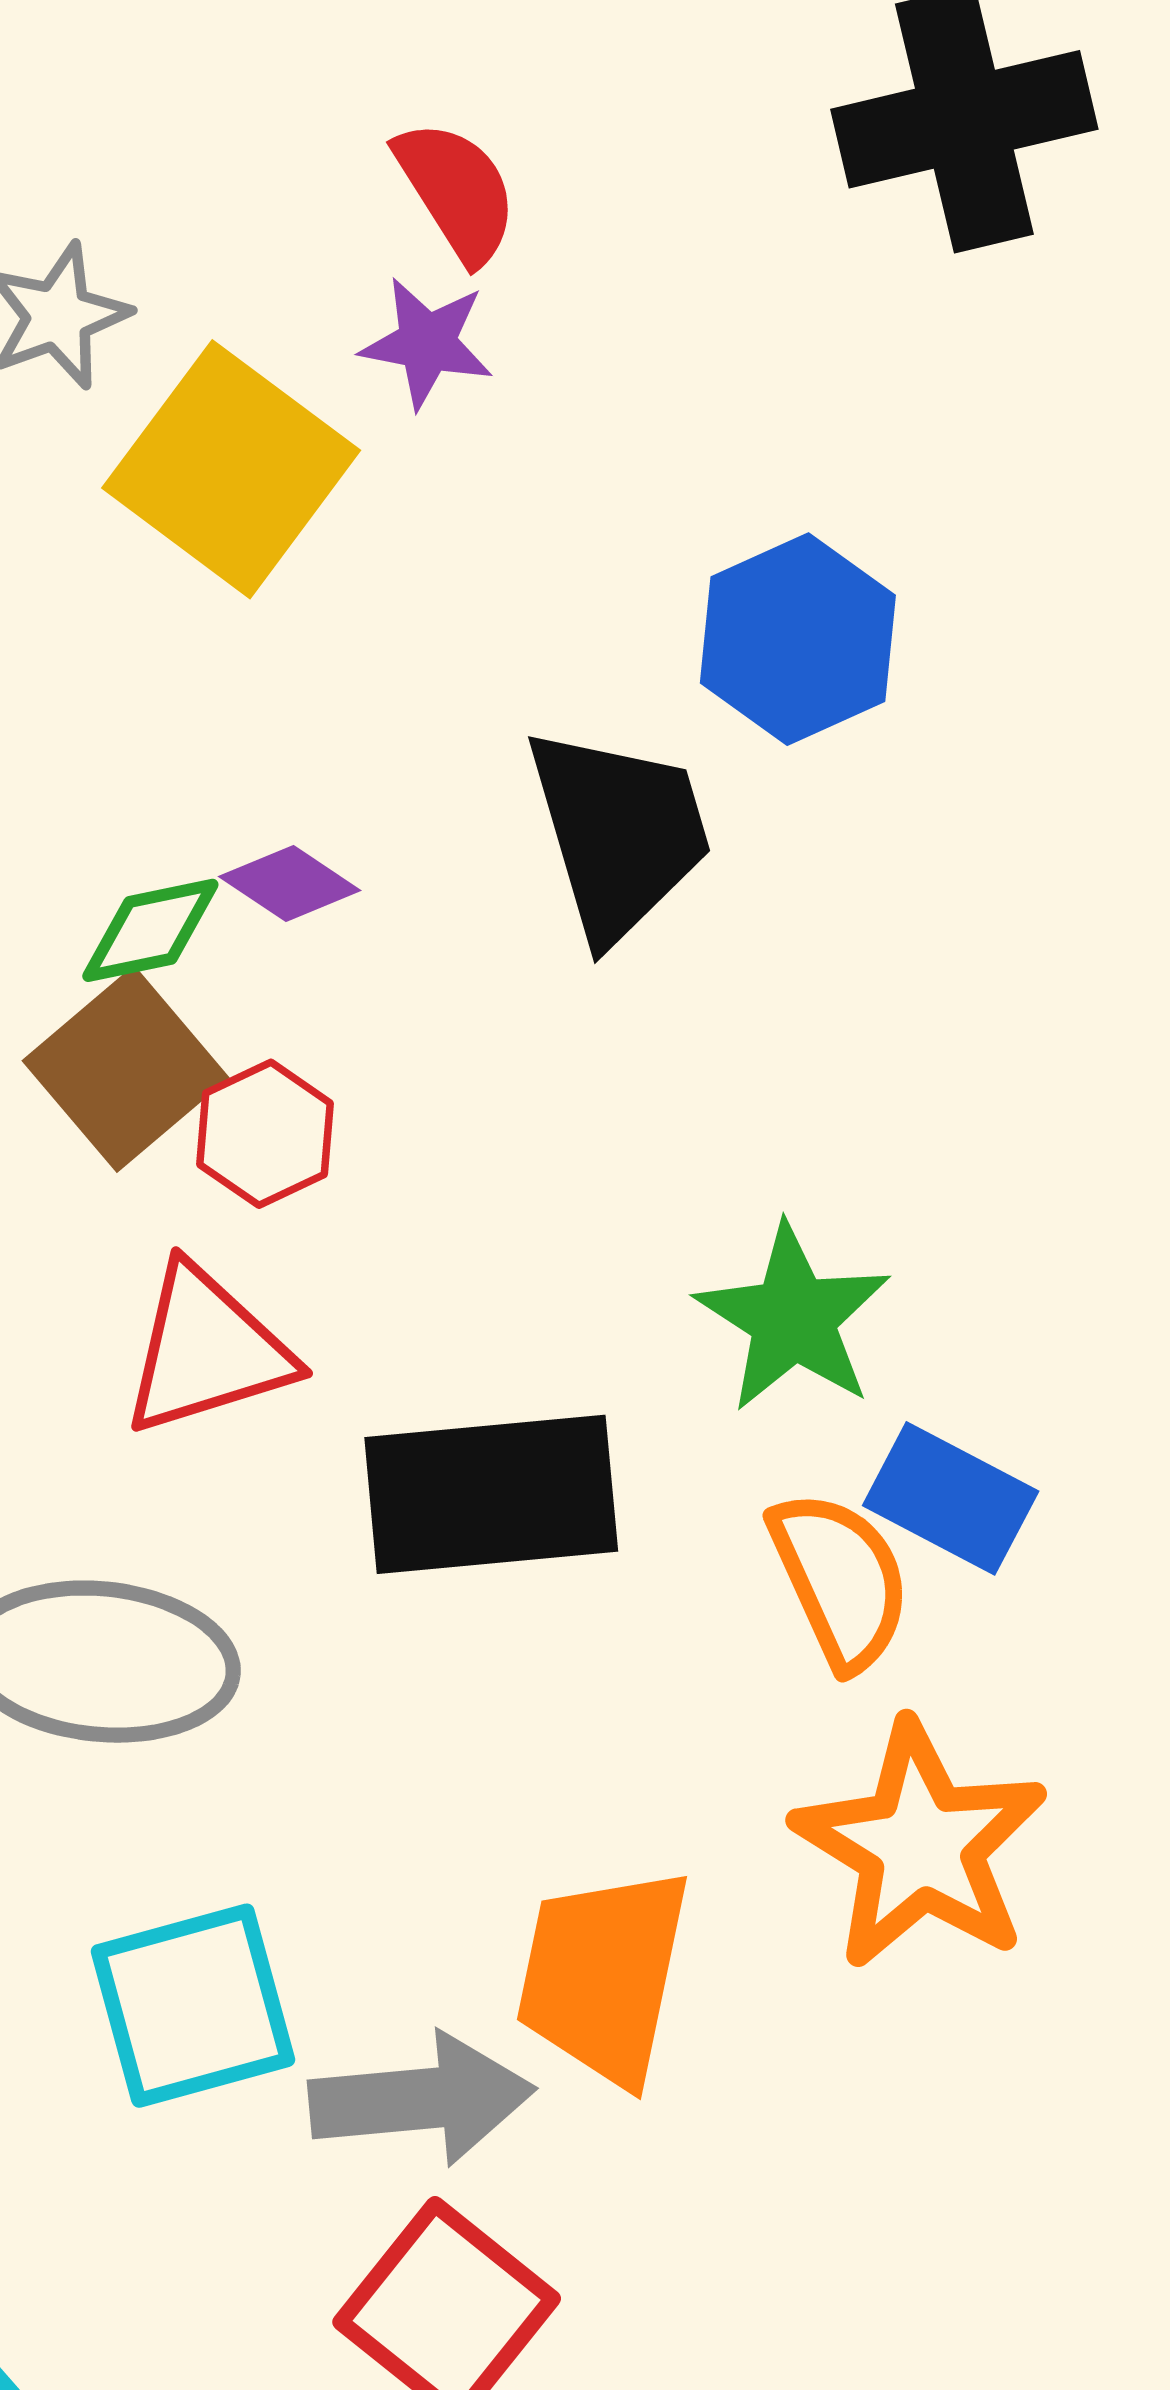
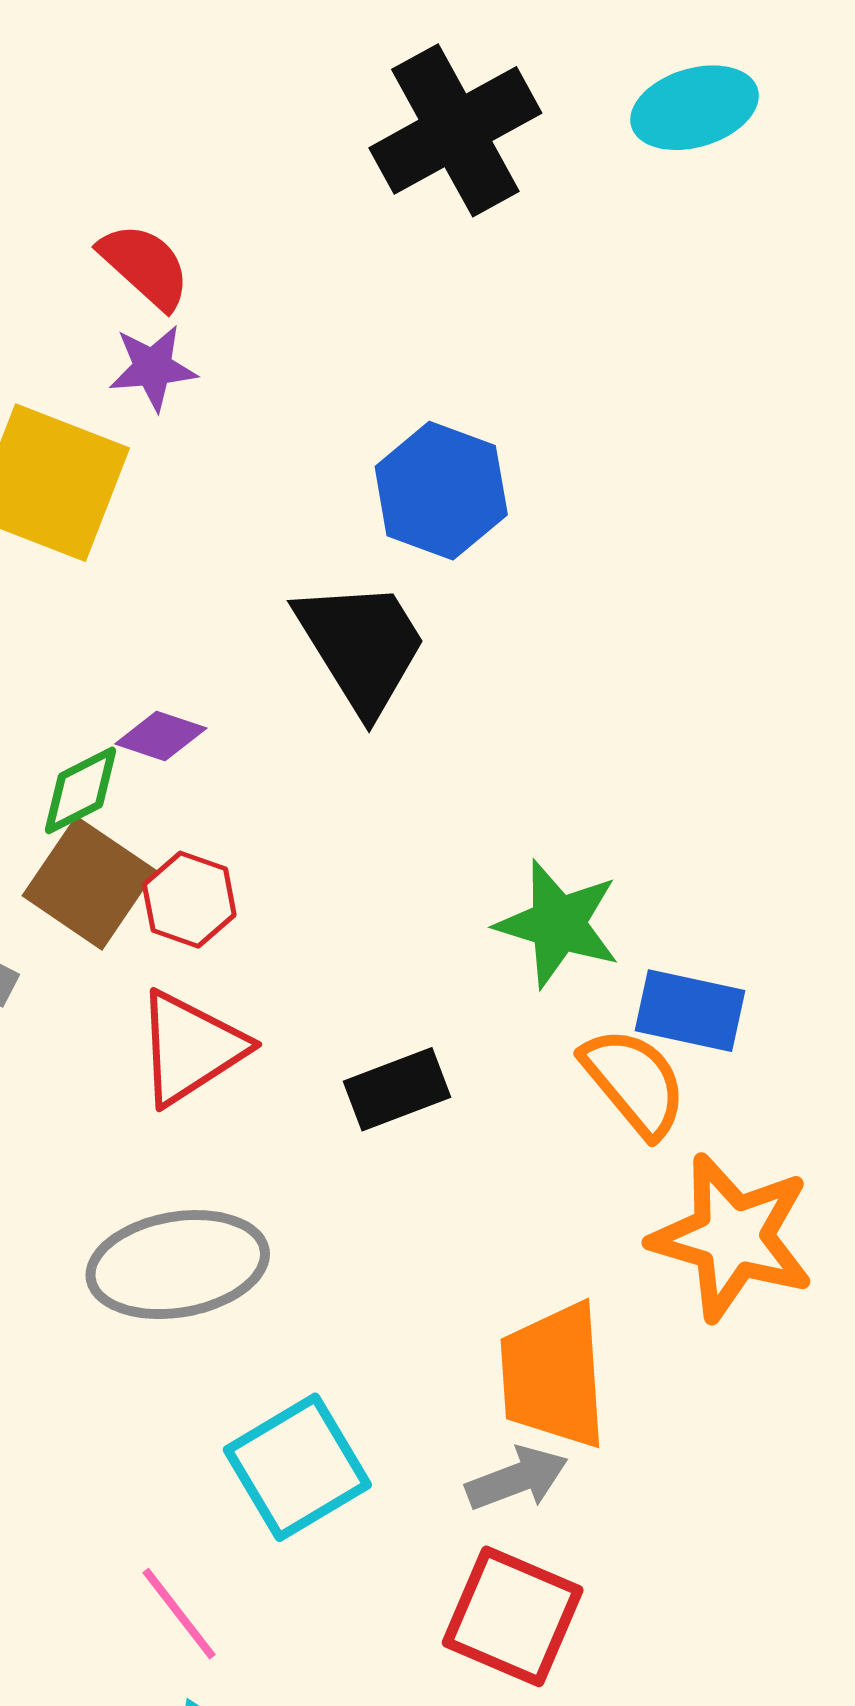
black rectangle: (491, 1494) -> (397, 1089), size x0.6
gray arrow: (422, 2099) -> (517, 1479), moved, size x0.7

